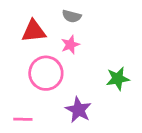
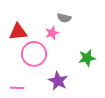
gray semicircle: (72, 16) -> (64, 18), moved
red triangle: (34, 31) -> (18, 32), moved

